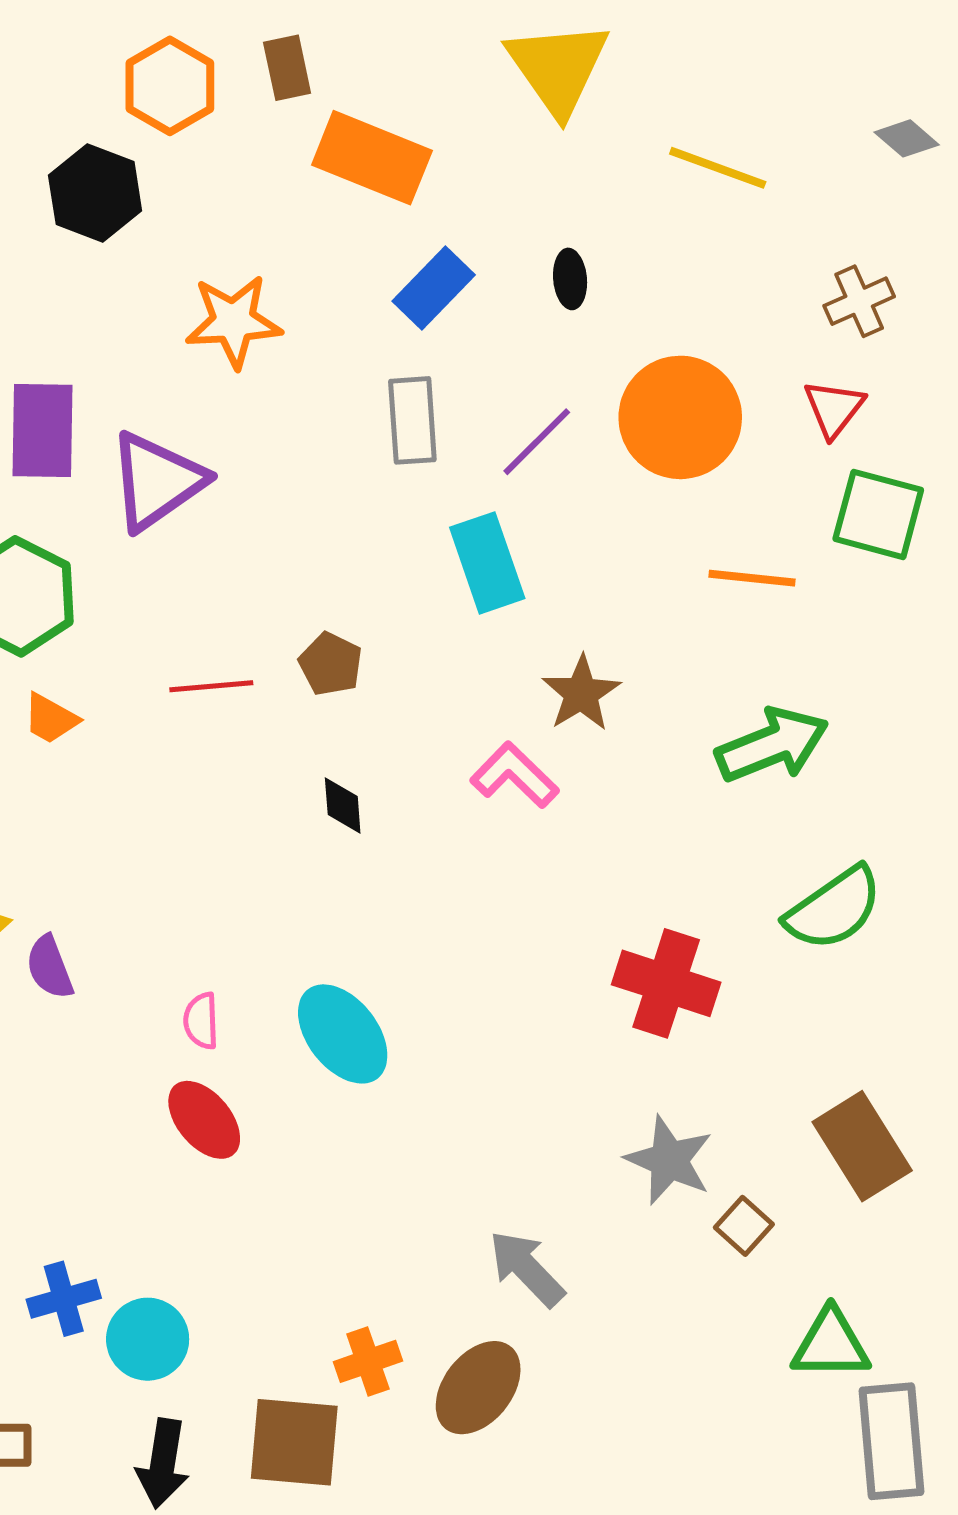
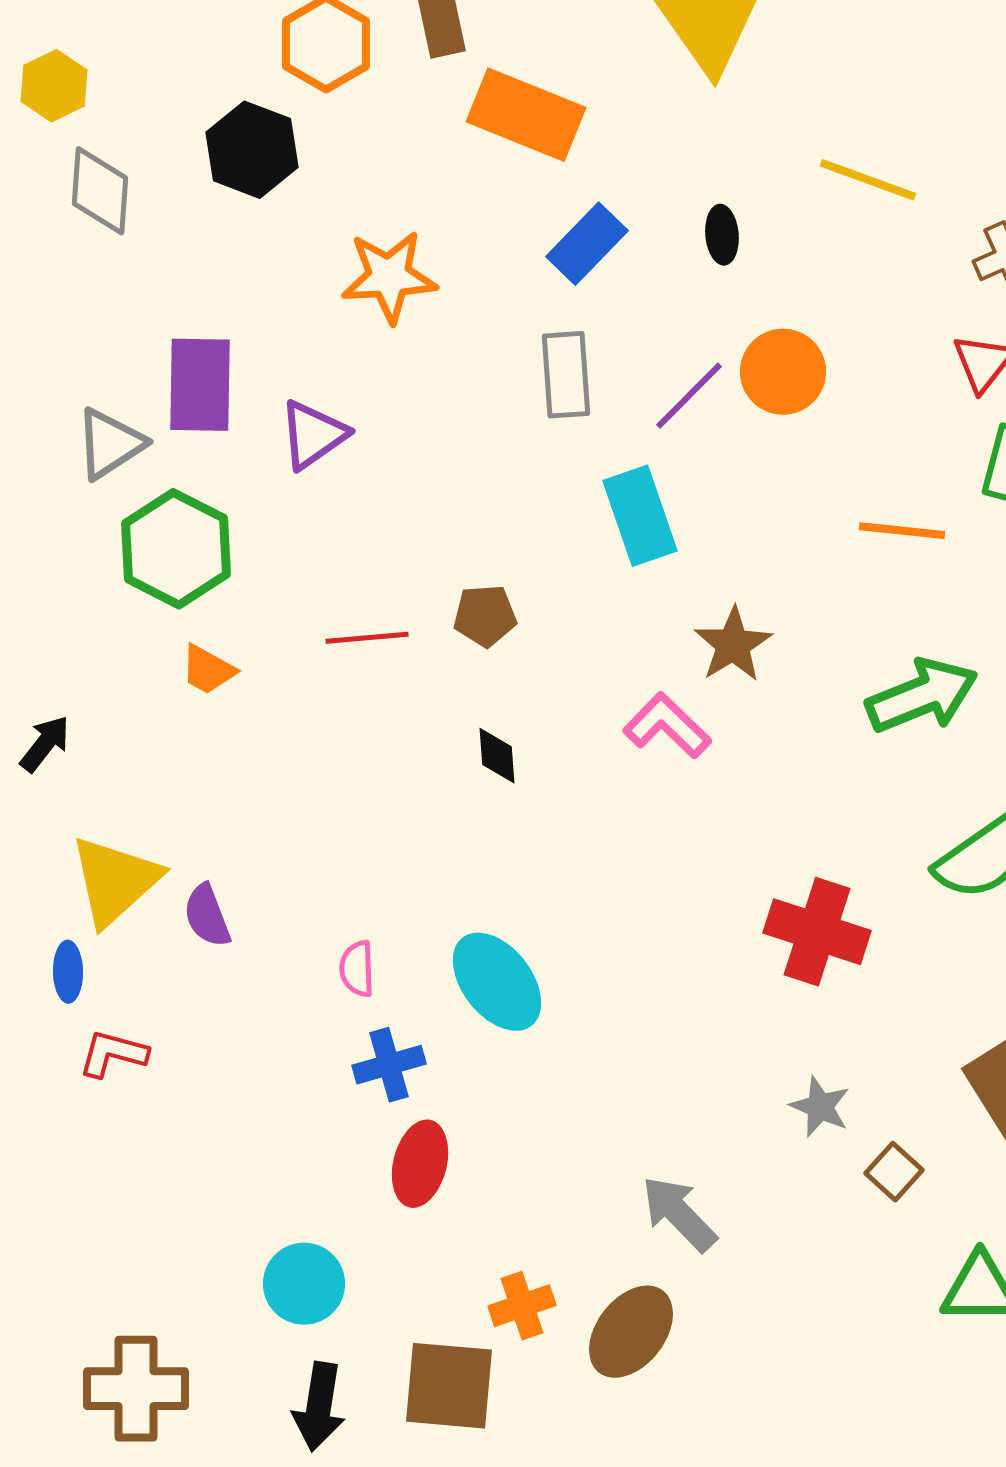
yellow line: (718, 168) -> (868, 180), moved
orange circle: (680, 417) -> (783, 372), moved, size x0.7
purple triangle: (157, 481) -> (313, 435), size x0.7
brown pentagon: (331, 664) -> (485, 616), turned -30
red ellipse: (204, 1120) -> (420, 1164), moved, turned 54
gray star: (669, 1160) -> (820, 1107), size x0.7
blue cross: (64, 1299) -> (389, 1065), moved

